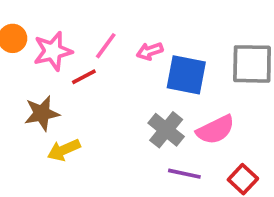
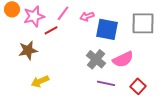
yellow arrow: (64, 150) -> (40, 81), moved

